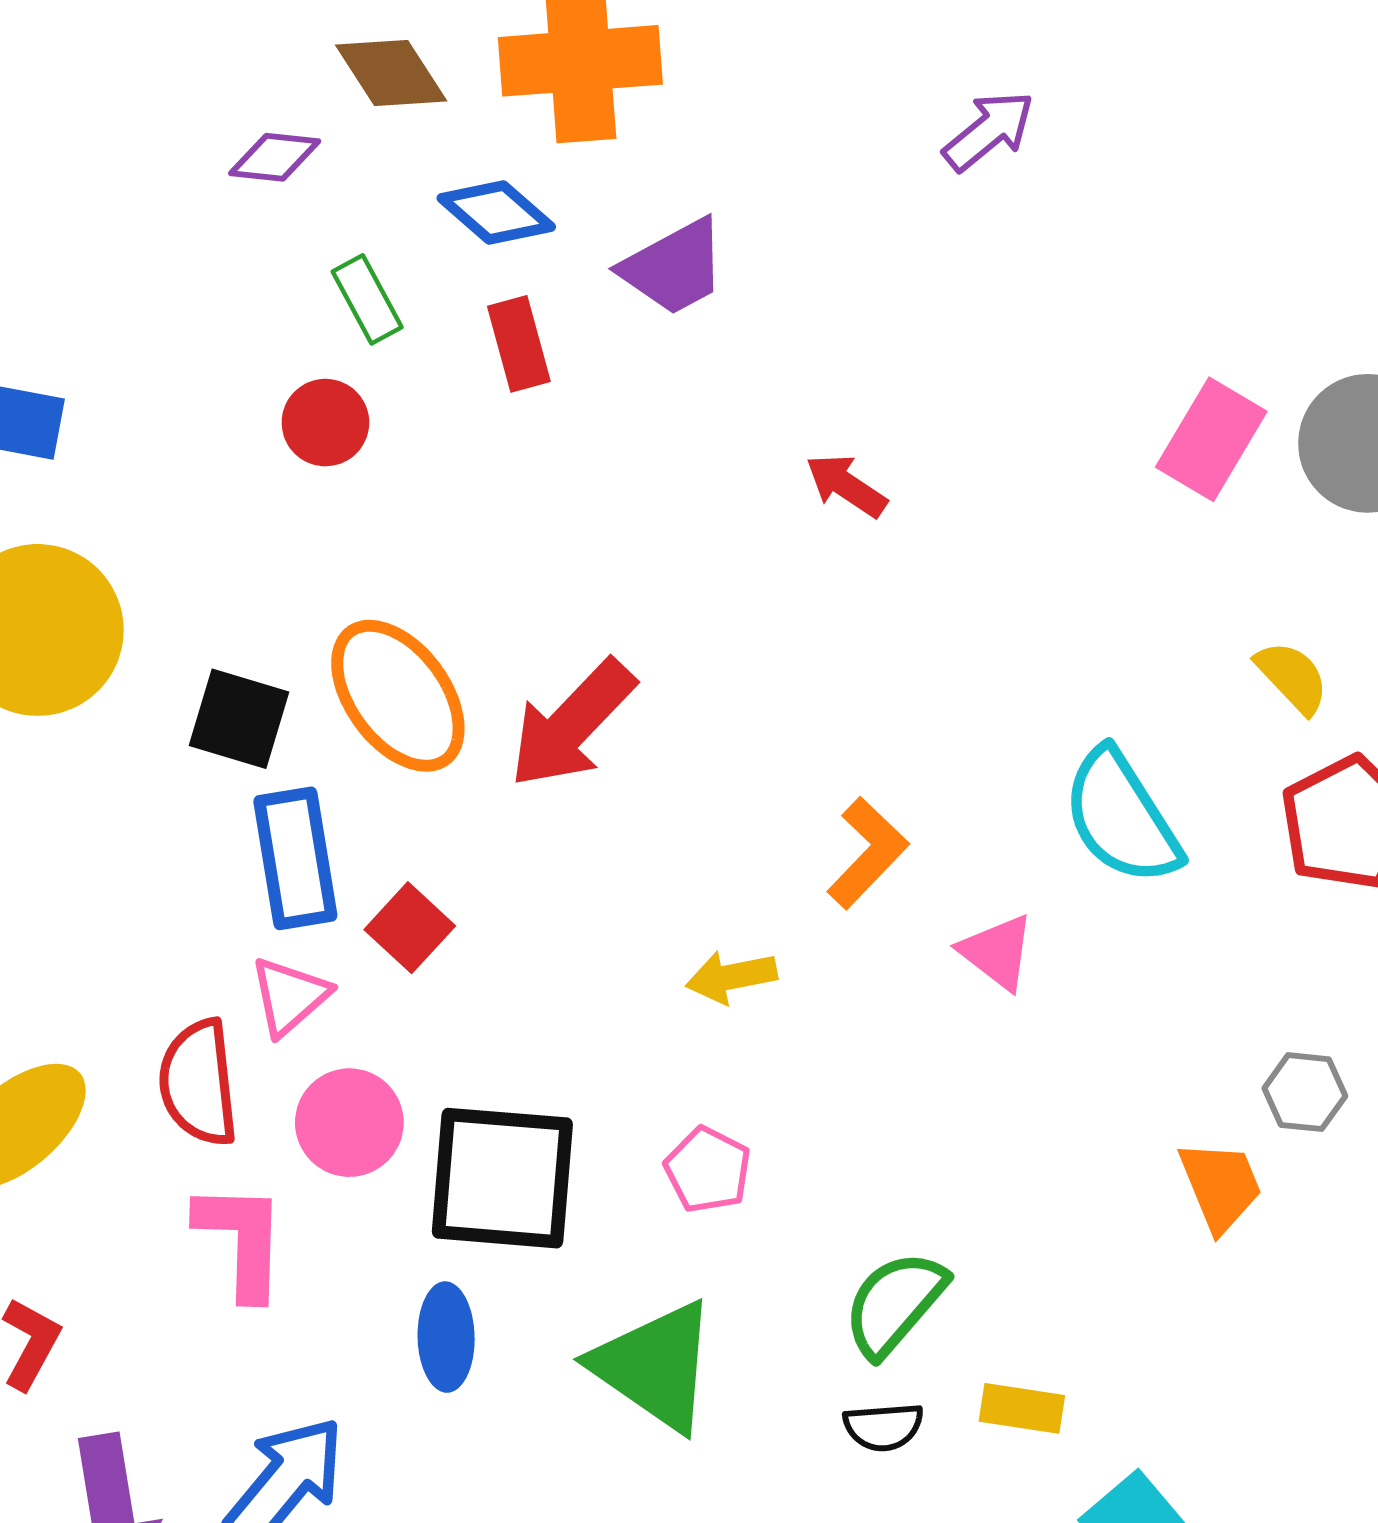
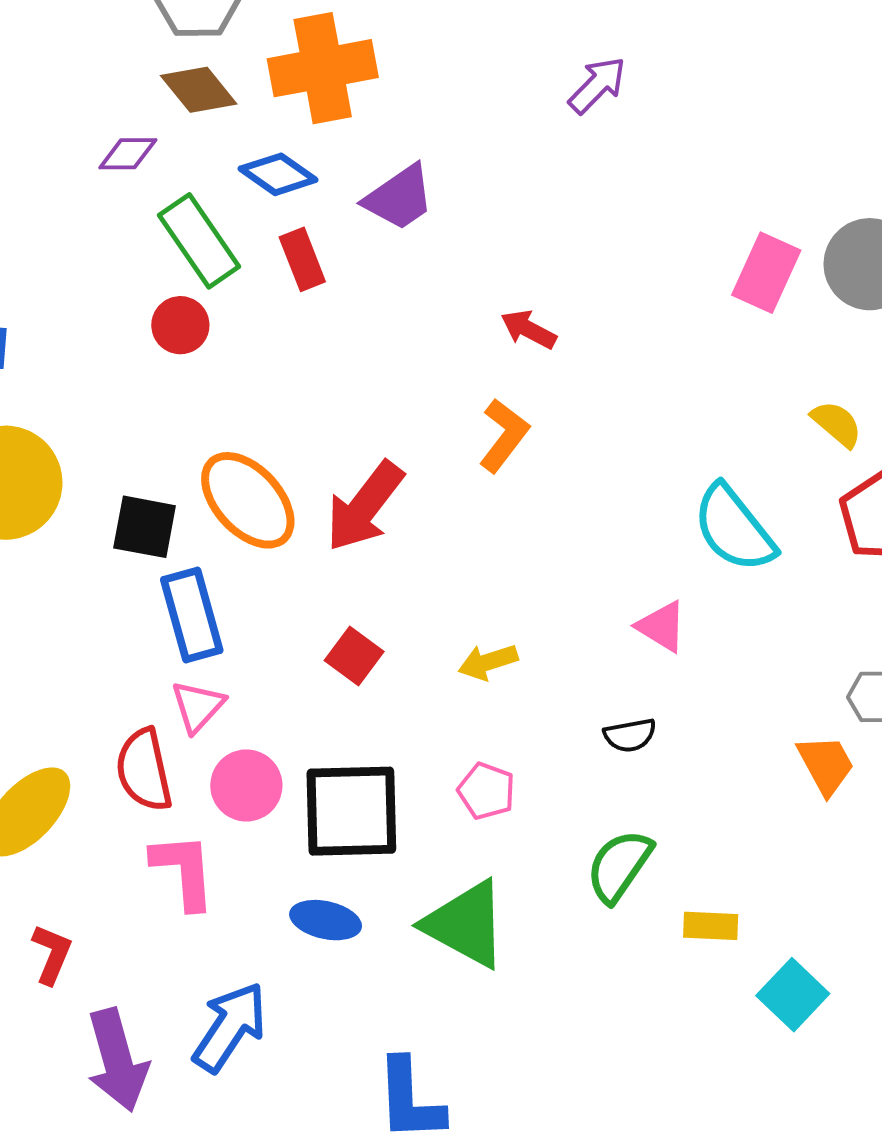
green rectangle: (367, 299) -> (199, 241), size x1.6
orange L-shape: (868, 853) -> (504, 435), moved
red square: (410, 928) -> (354, 656), moved
blue ellipse: (446, 1337) -> (326, 920), turned -70
black semicircle: (883, 1427) -> (630, 735), moved

